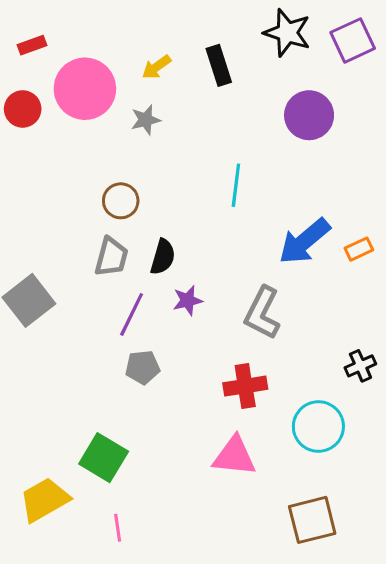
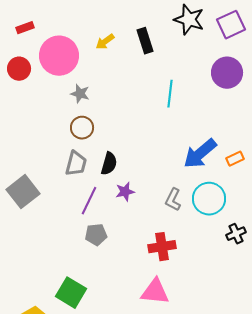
purple circle: (309, 115) -> (227, 73), moved
gray star: (146, 120) -> (80, 94), moved, turned 30
cyan line: (236, 185) -> (170, 94), moved
gray L-shape: (262, 313) -> (173, 200), size x0.7
cyan circle: (318, 427) -> (209, 199), moved

